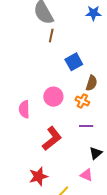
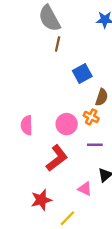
pink circle: (53, 97) -> (67, 124), moved
pink triangle: (86, 175) -> (85, 189), moved

